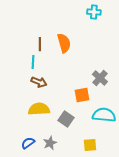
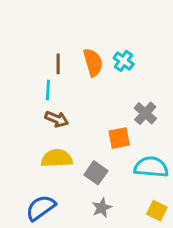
cyan cross: (94, 12) -> (124, 61), moved, turned 32
blue semicircle: (28, 143) -> (41, 208), size x1.5
gray star: (50, 143) -> (102, 208), moved
yellow square: (90, 145) -> (157, 211), moved, turned 32

